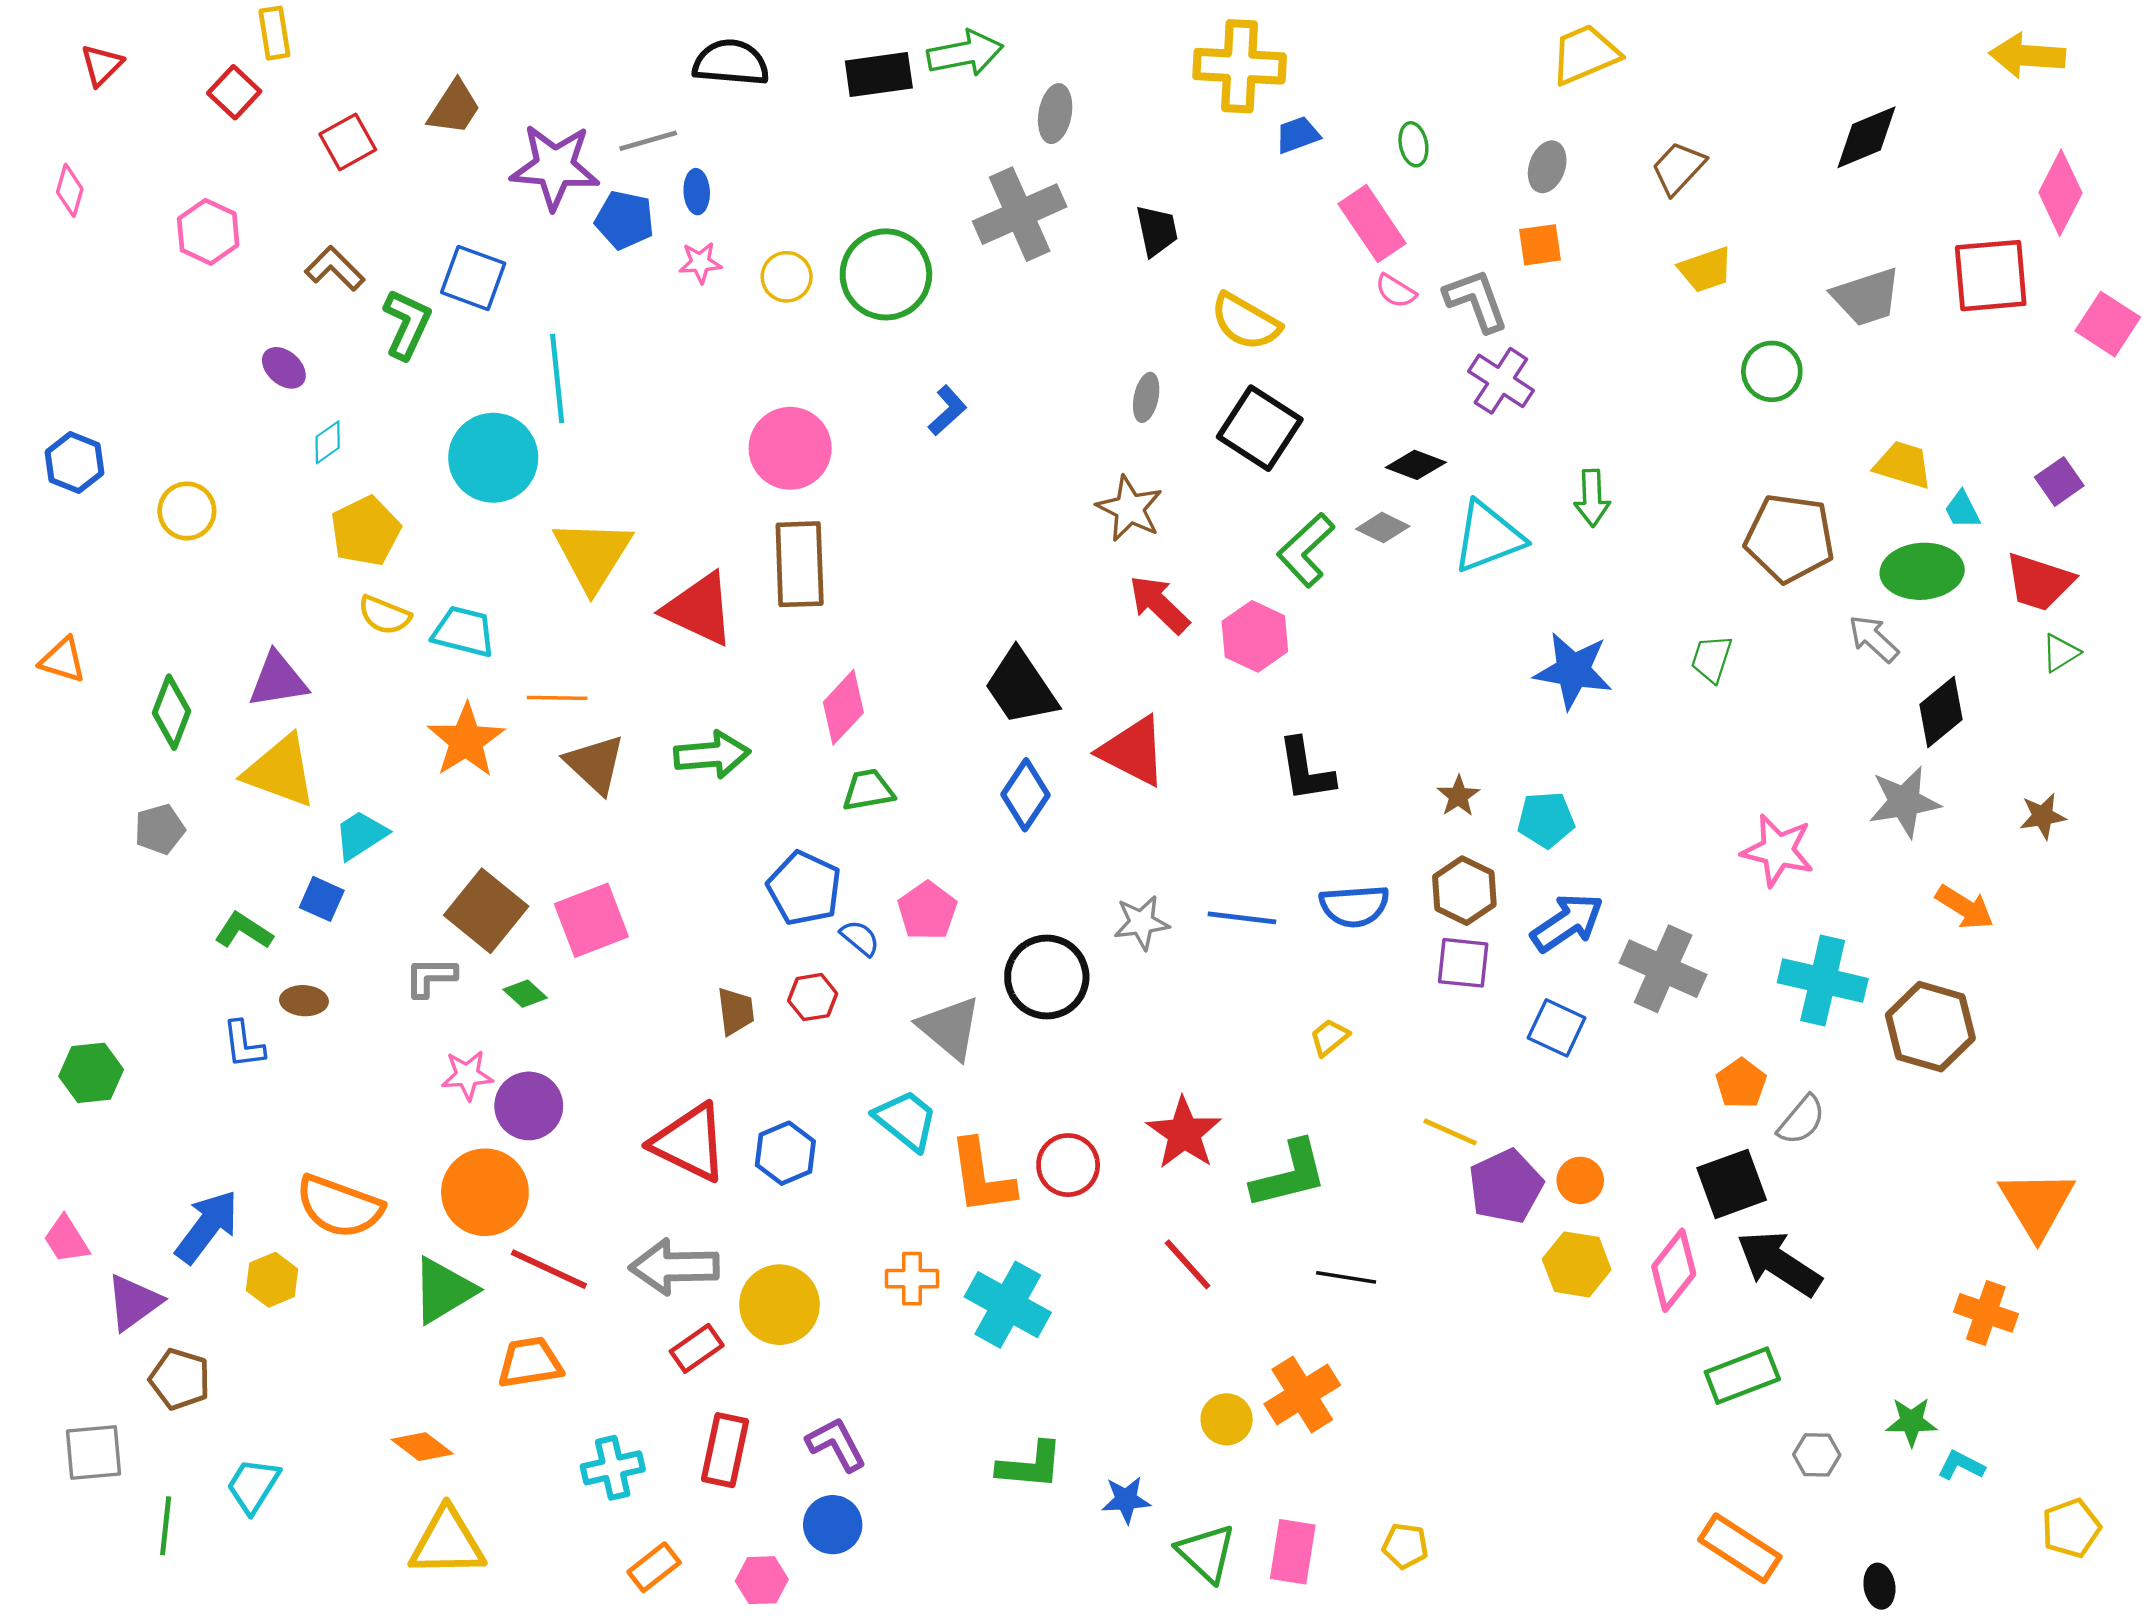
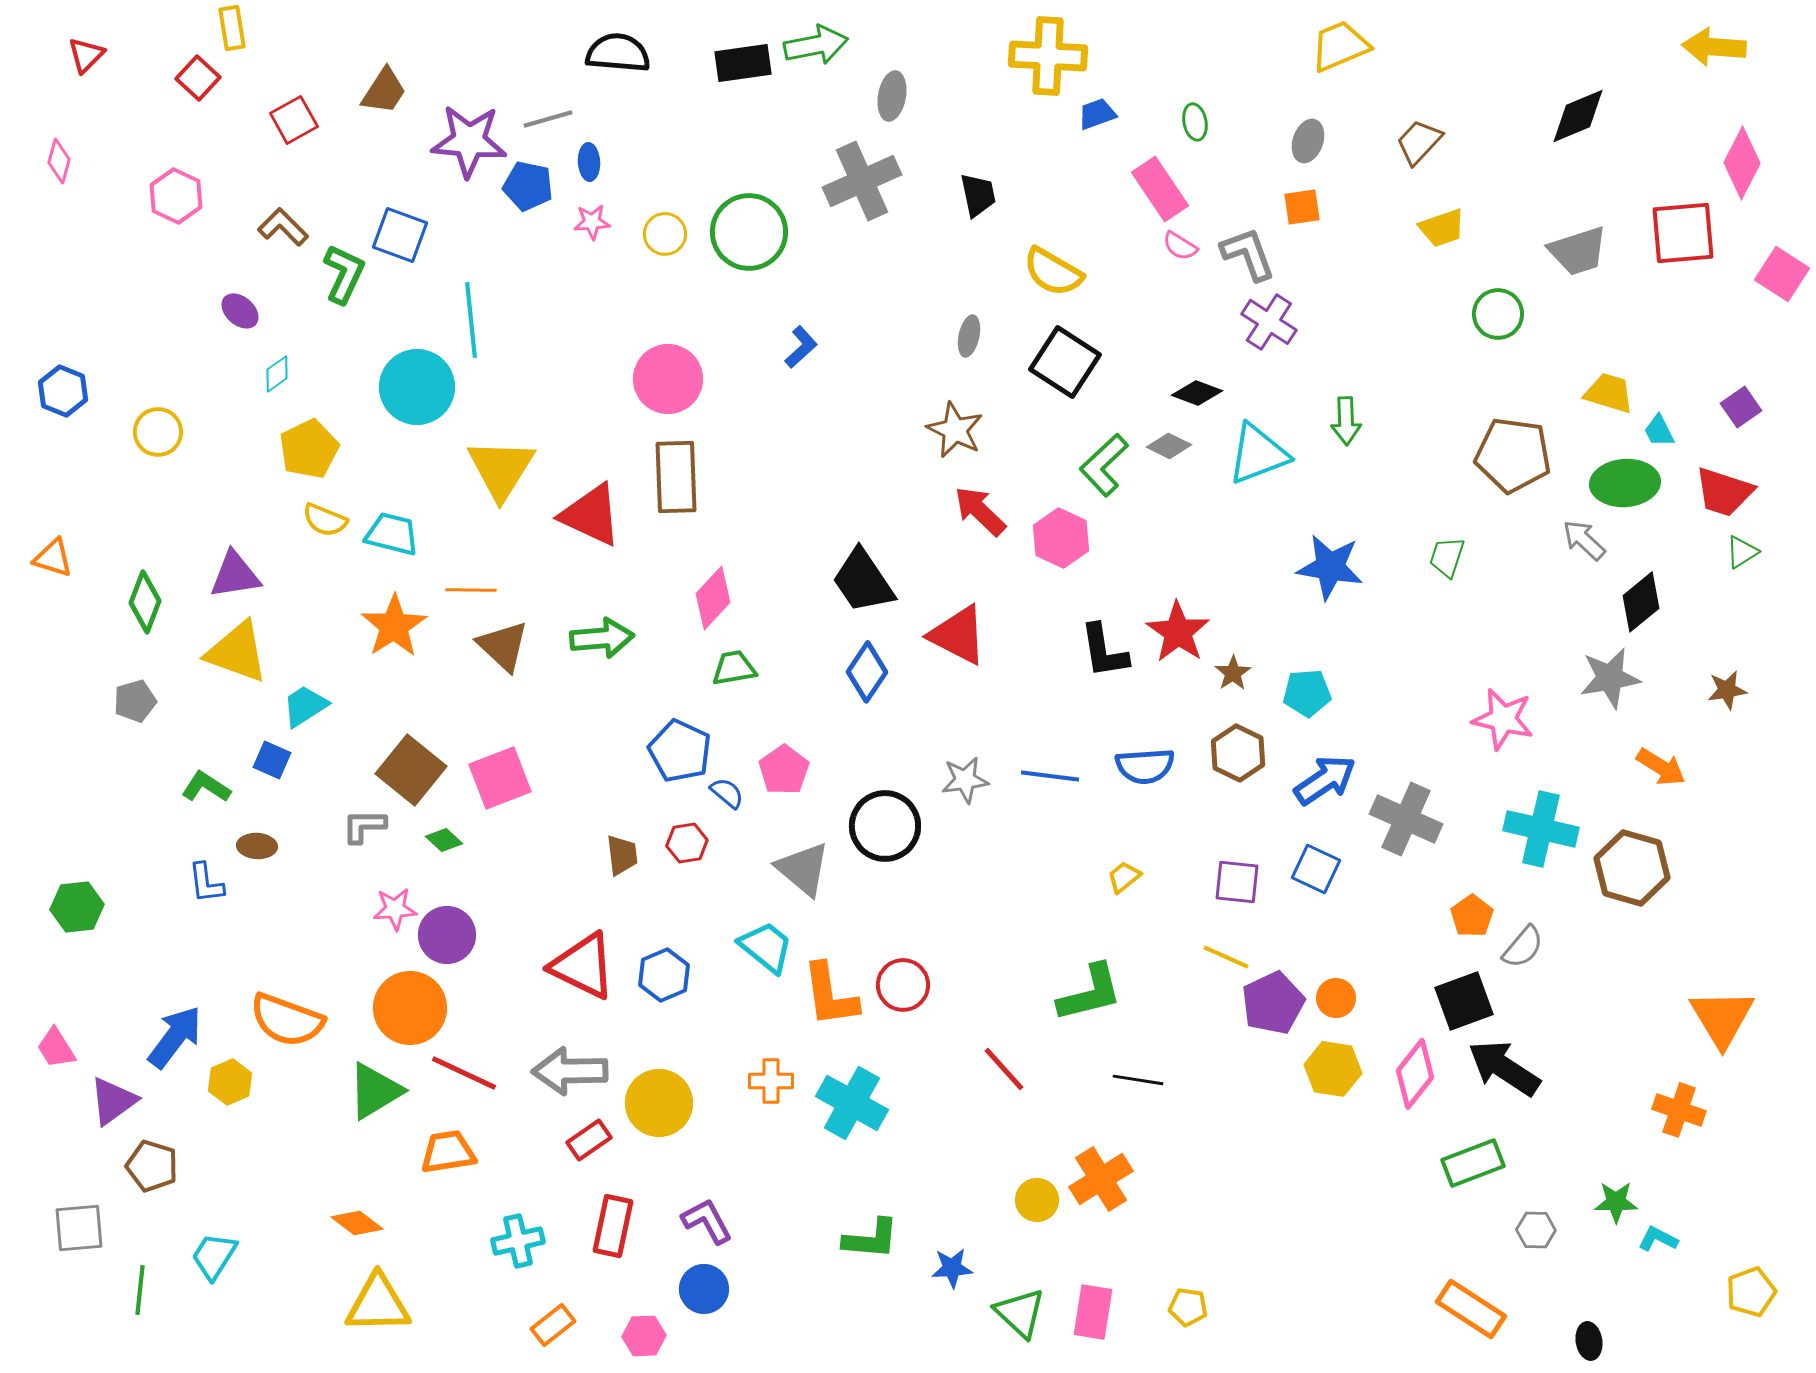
purple square: (1463, 963) -> (1237, 882), moved
red star: (1184, 1133) -> (1178, 632), moved

